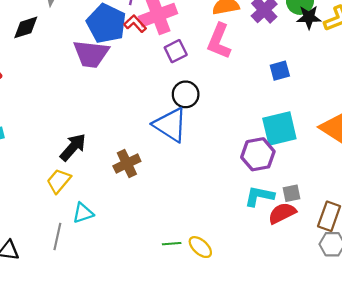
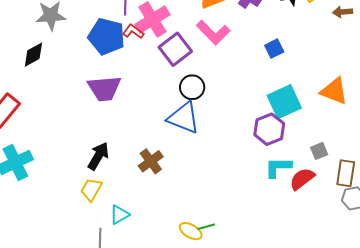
pink L-shape: (219, 41) -> (213, 32), turned -56
purple square: (176, 51) -> (175, 49), size x1.5
purple trapezoid: (91, 54) -> (104, 88), moved
gray square: (292, 193) -> (319, 151), moved
yellow ellipse: (200, 247) -> (191, 231), moved

